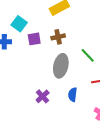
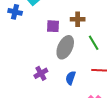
brown cross: (58, 37) -> (78, 19), moved
purple square: (34, 39) -> (53, 26), moved

